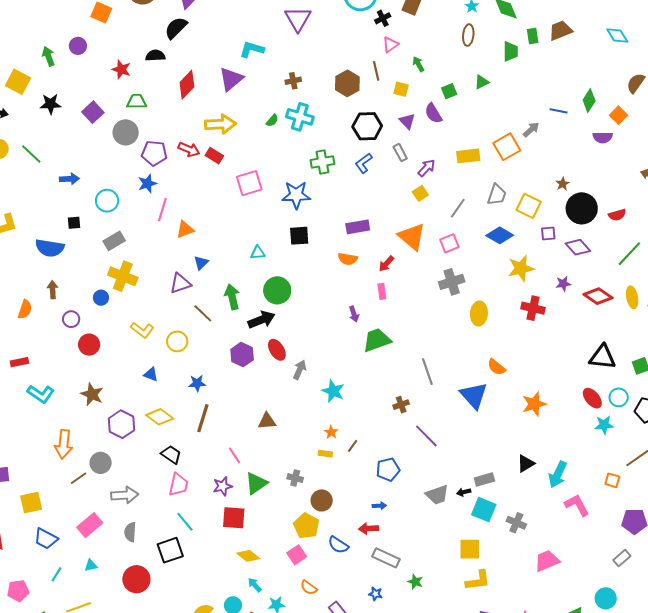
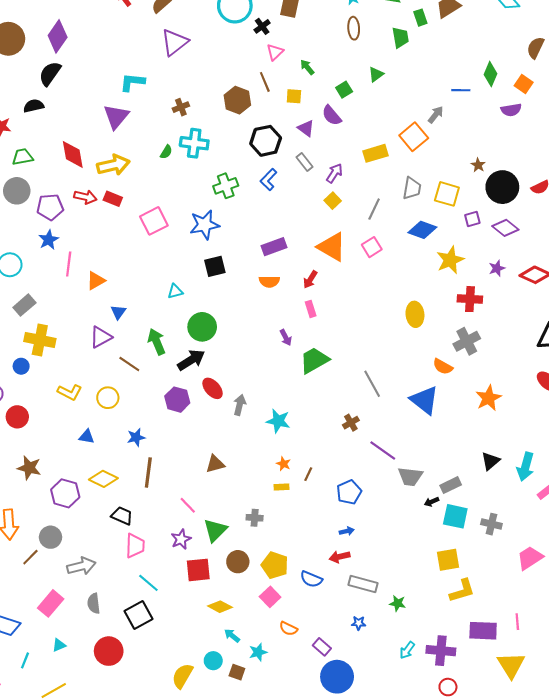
purple triangle: (298, 19) -> (175, 42), turned 32
red diamond: (187, 85) -> (73, 154), moved, turned -44
gray cross: (452, 282) -> (467, 341), moved
gray trapezoid: (437, 495) -> (410, 476), moved, turned 35
brown circle: (322, 500) -> (238, 562), moved

